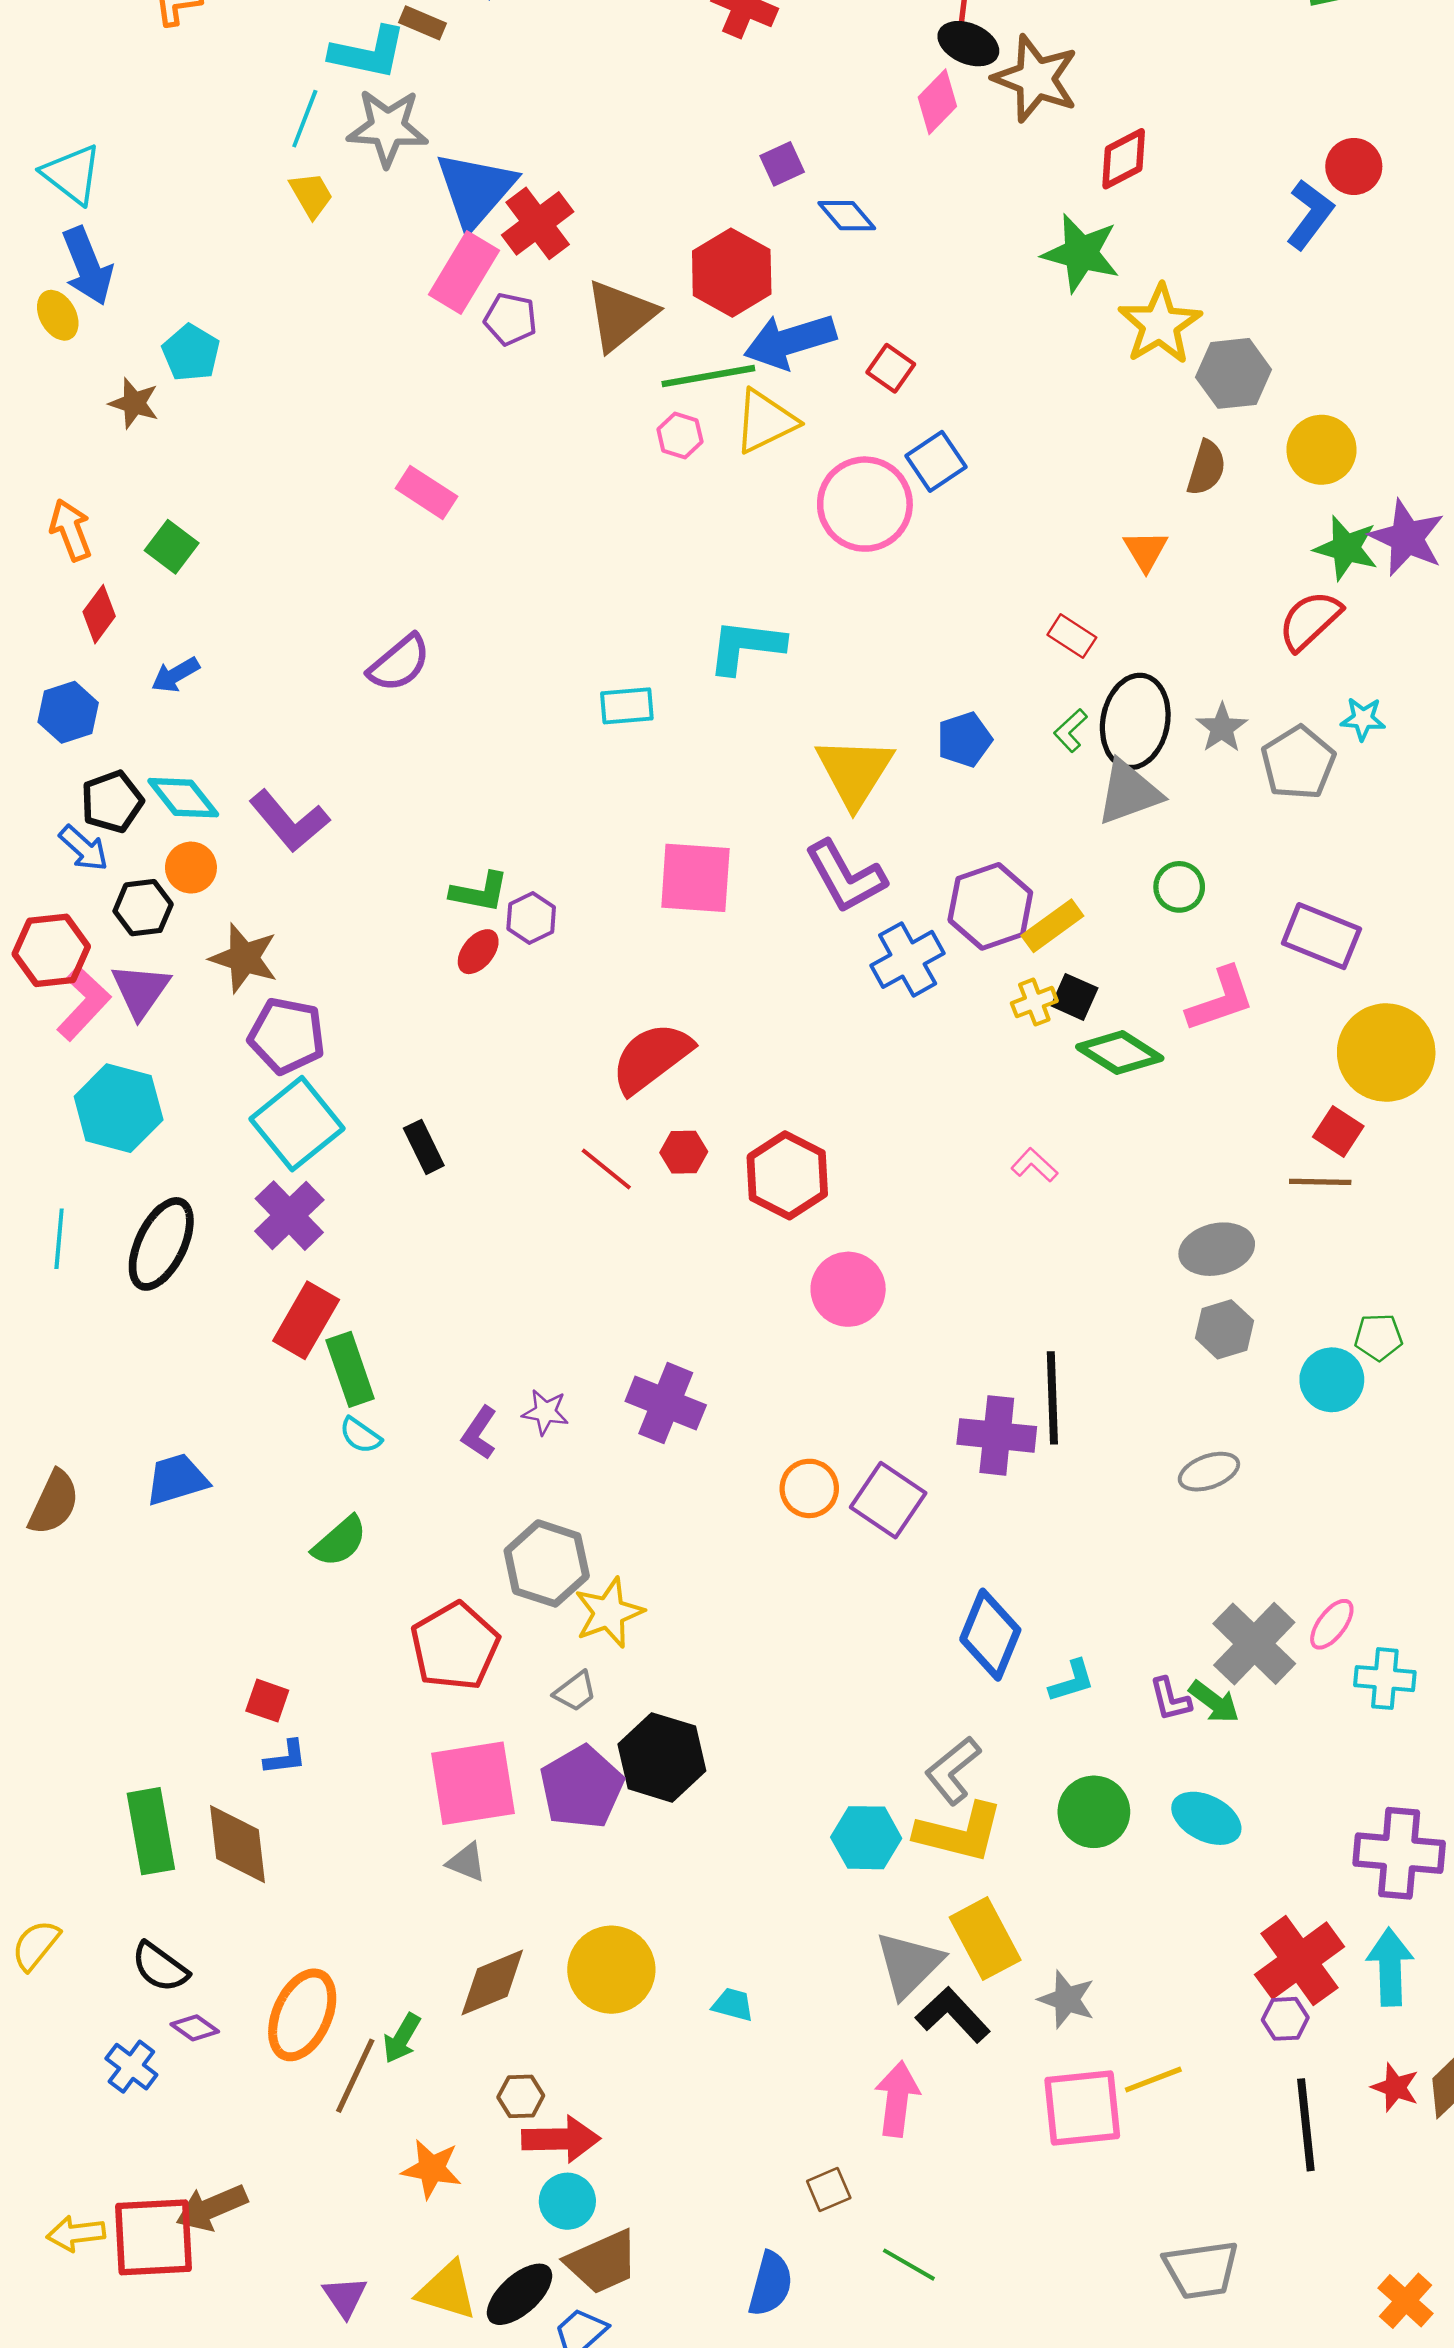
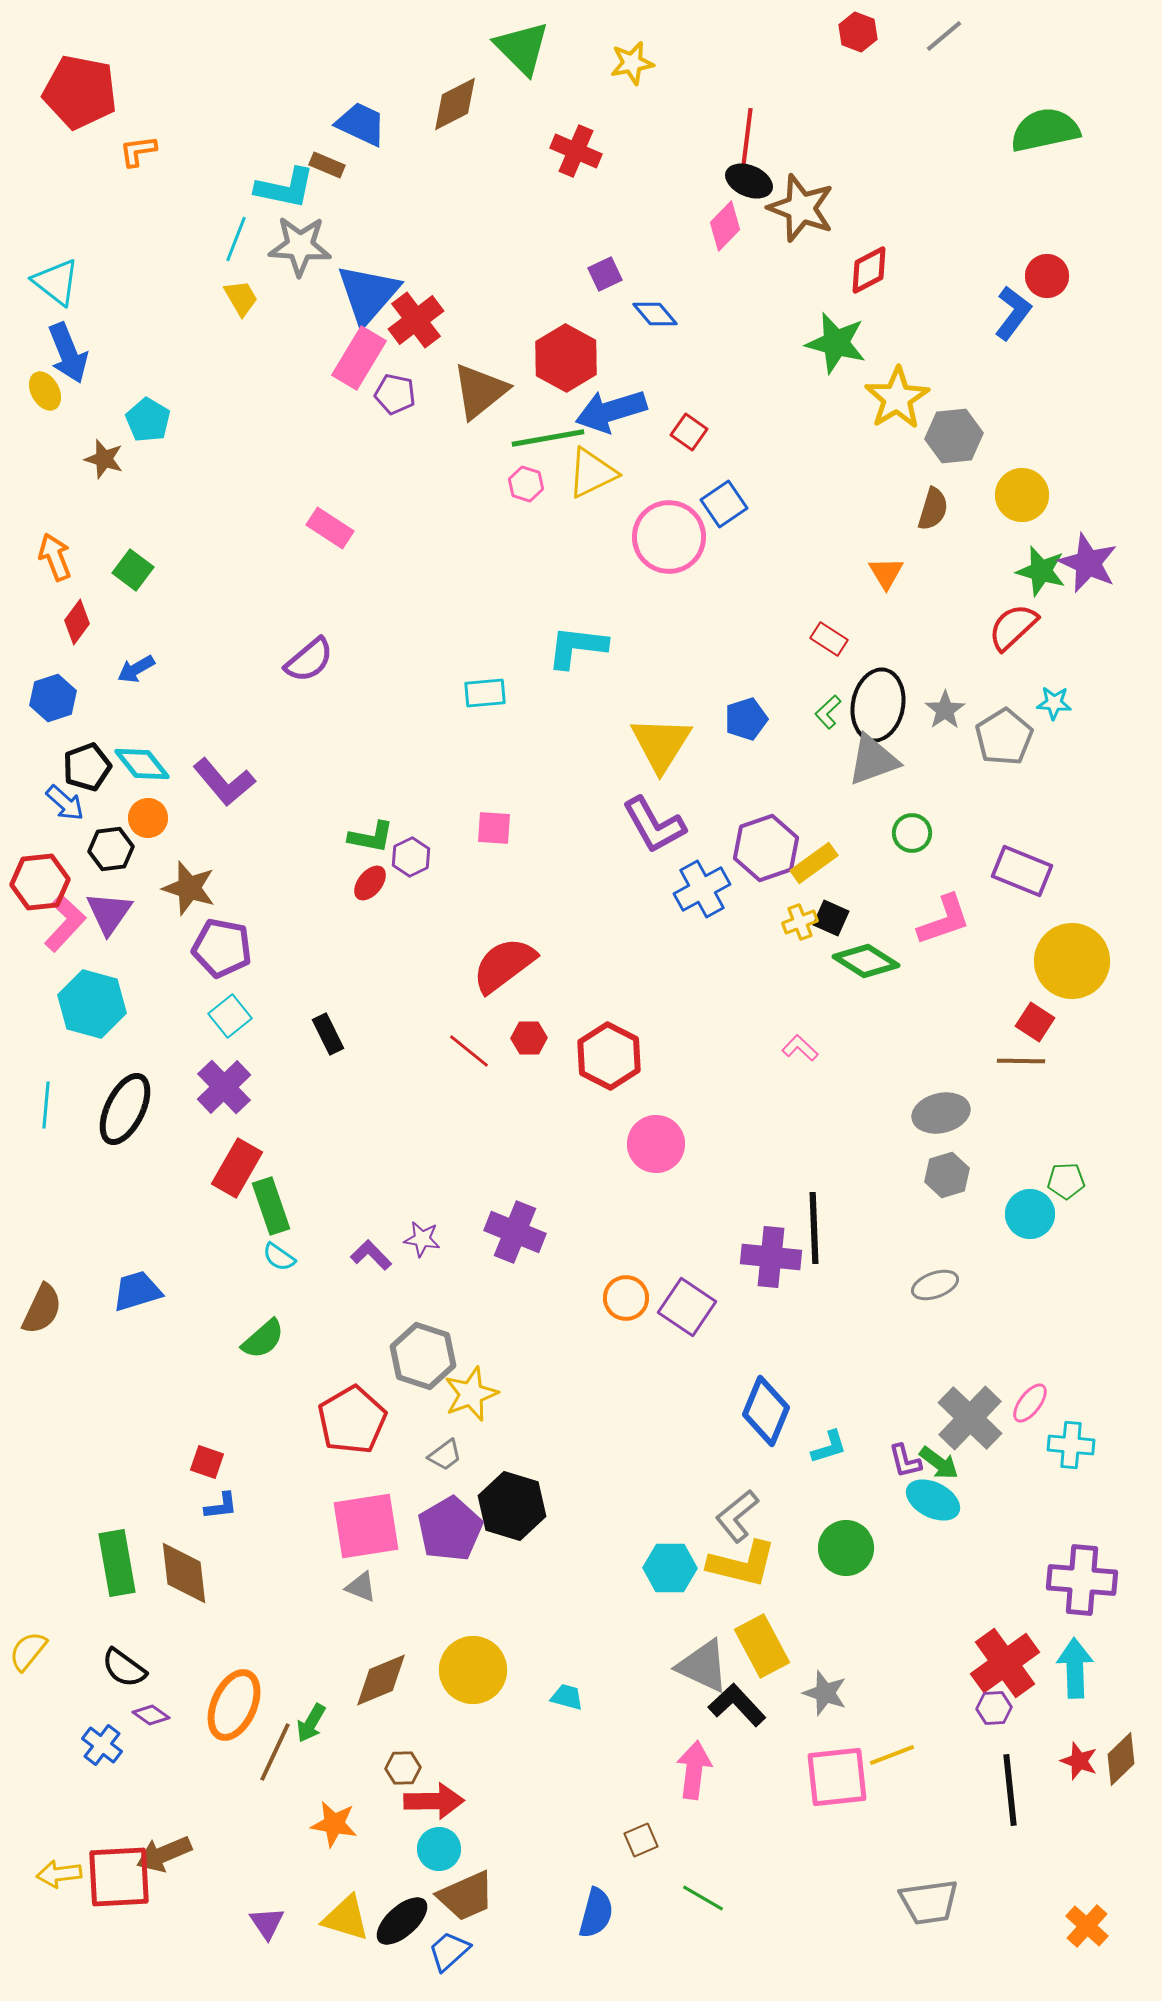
pink square: (695, 878) -> (494, 828), moved, size x0.6
cyan square: (297, 1124) -> (230, 1016), size x0.6
purple L-shape: (479, 1433) -> (371, 1255), turned 102
cyan ellipse: (1206, 1818) -> (933, 1500), moved
gray triangle: (909, 1964) -> (703, 1666), turned -50

